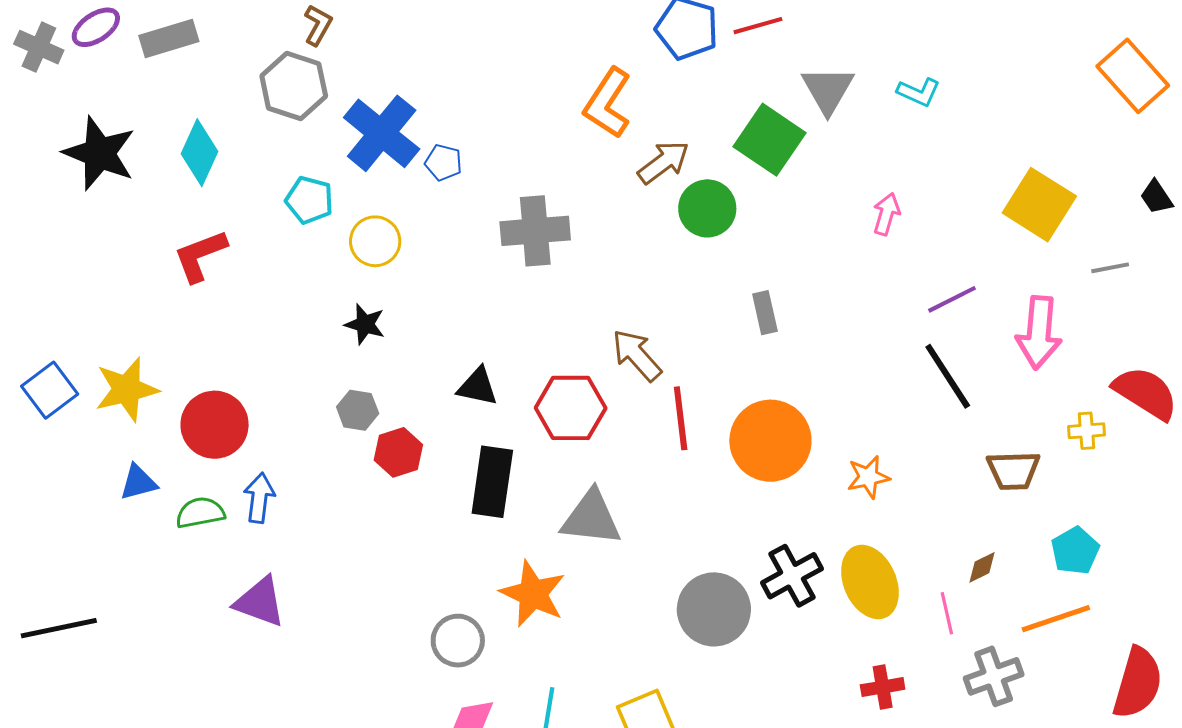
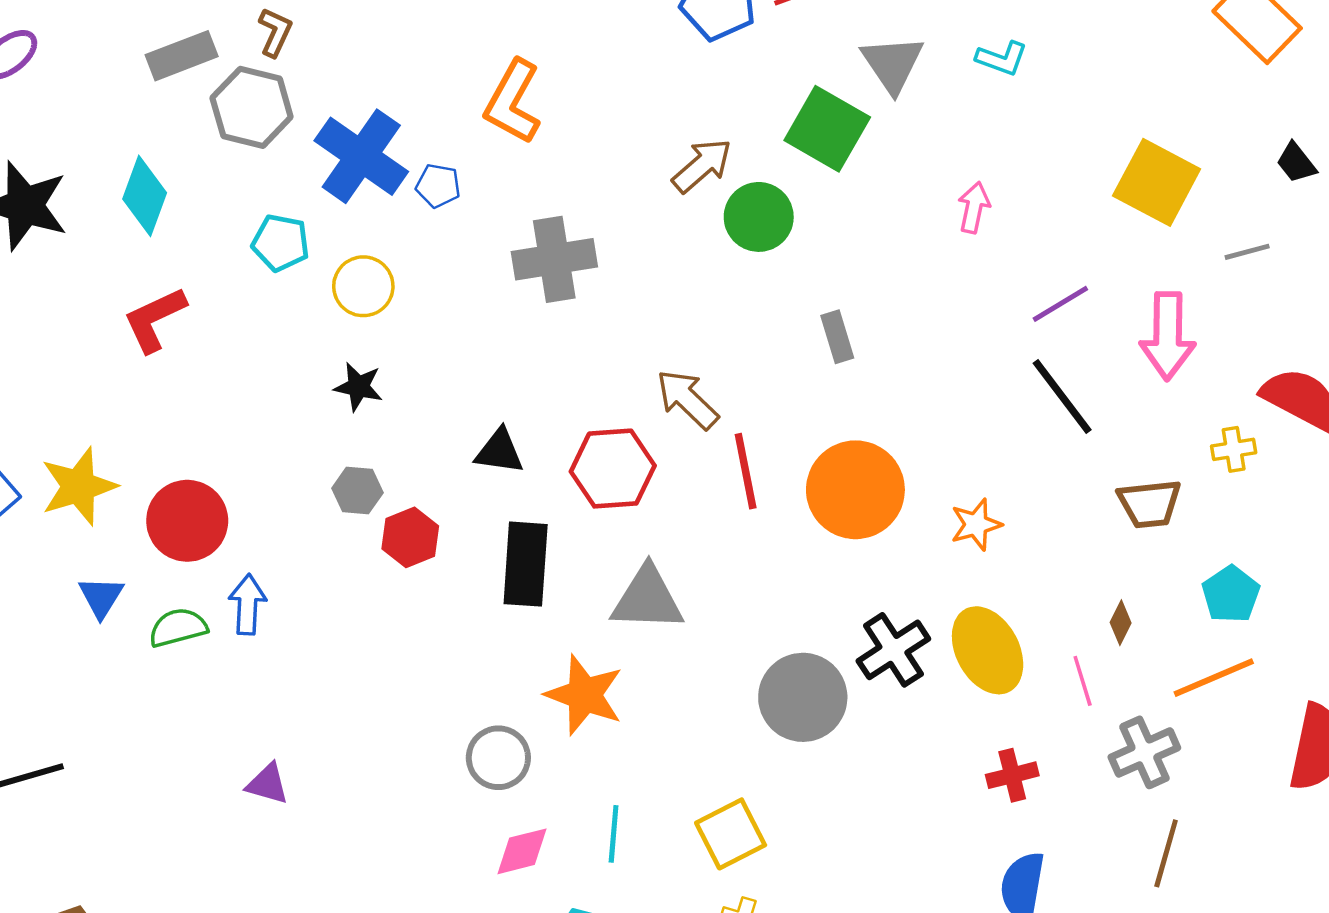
gray rectangle: (169, 39) -> (182, 56), moved
orange L-shape: (608, 103) -> (513, 102), moved
blue triangle: (138, 482) -> (101, 597), turned -39
brown diamond: (982, 567) -> (1121, 623), turned -33
purple triangle: (260, 602) -> (268, 784), moved, size x0.7

